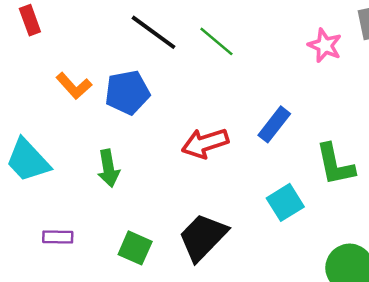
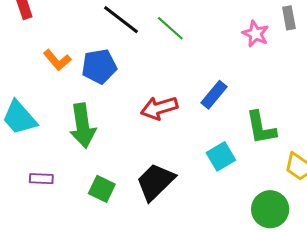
green arrow: (108, 168) -> (83, 126), size x1.5

